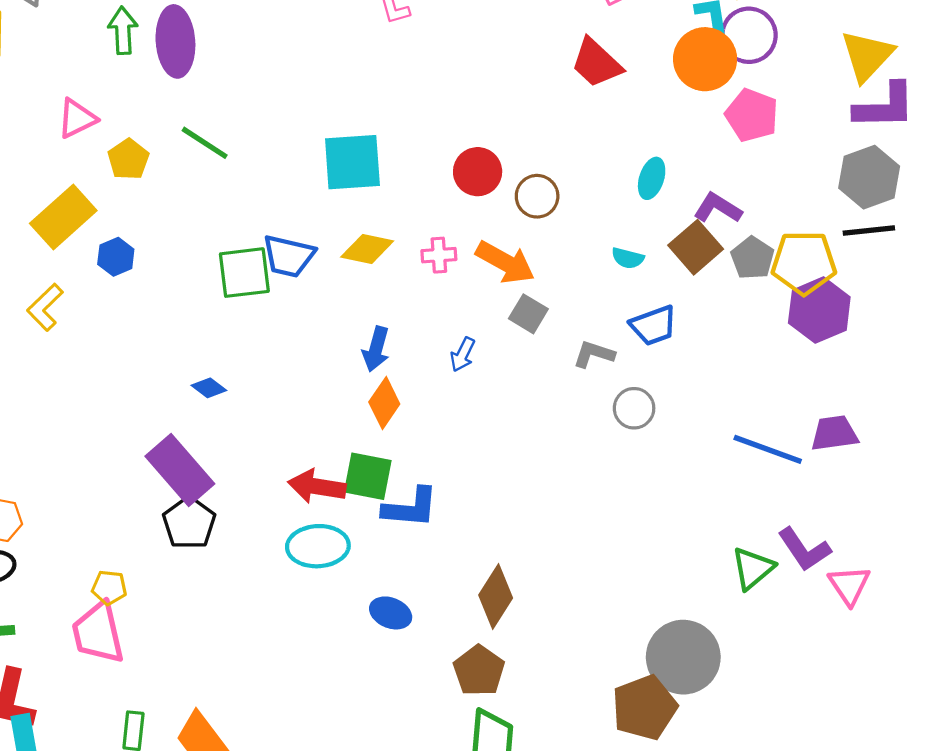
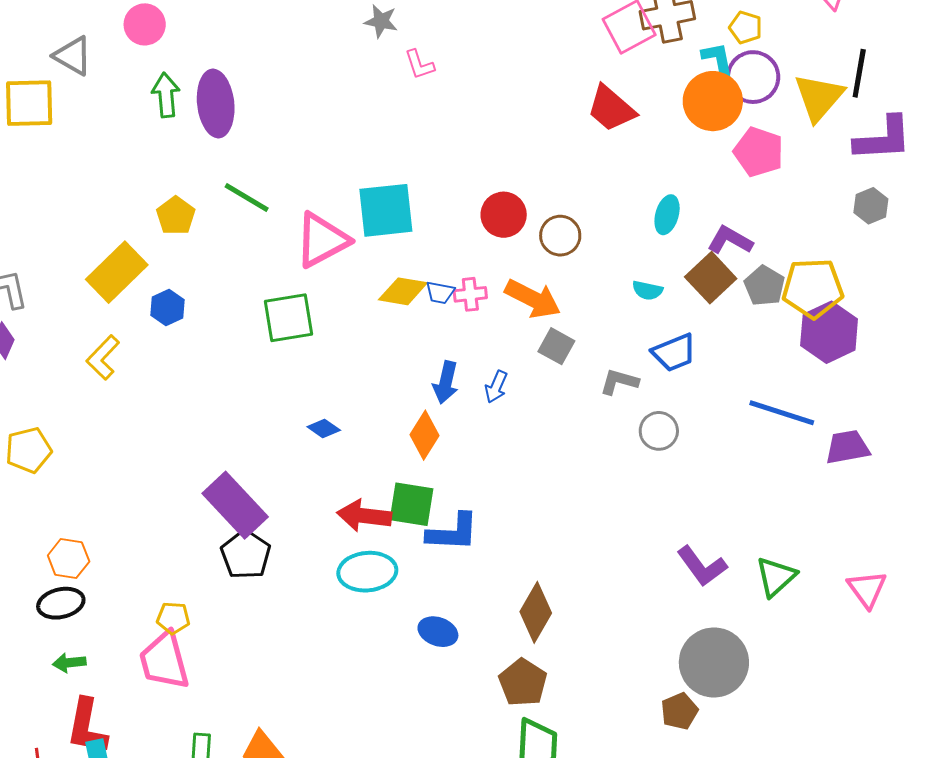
yellow triangle: (867, 56) -> (819, 97), moved
pink triangle: (77, 118) -> (322, 240), moved, size x1.5
gray hexagon: (869, 177) -> (871, 206), size x0.6
black line: (869, 230) -> (859, 73), moved, turned -72
blue trapezoid: (289, 256) -> (440, 293), moved, size x0.6
blue arrow: (376, 349) -> (446, 382), moved
blue diamond: (209, 388) -> (324, 428), moved
blue line: (768, 449) -> (782, 413), moved
purple L-shape: (804, 549) -> (702, 566), moved
brown pentagon: (644, 708) -> (679, 711), size x0.6

